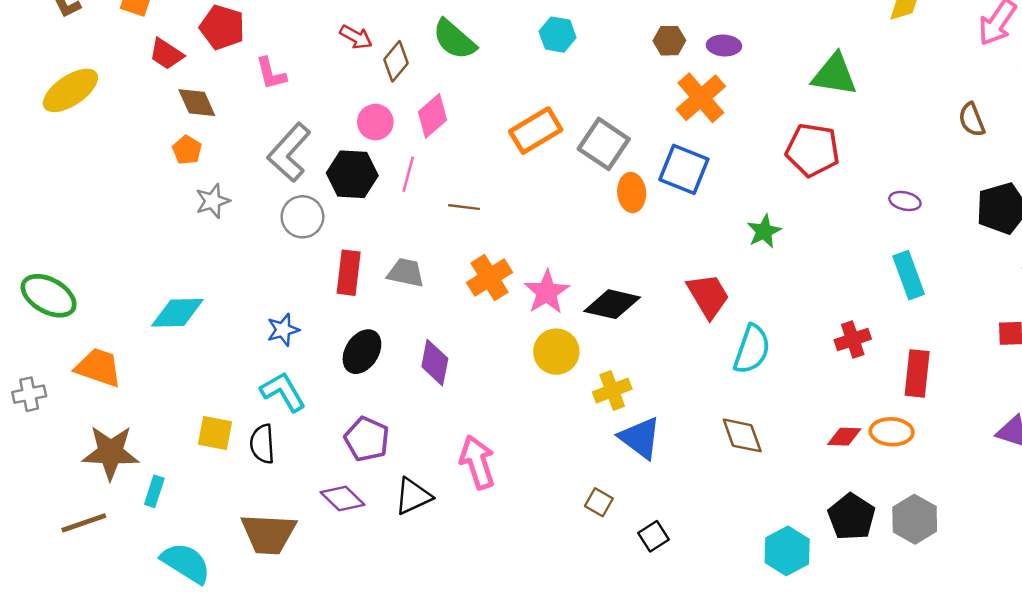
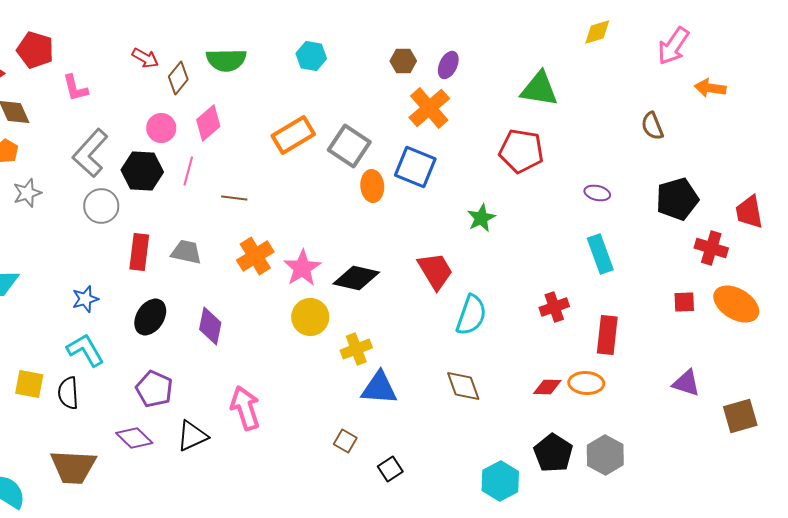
green semicircle: (454, 39) -> (226, 60), turned -42
purple ellipse: (724, 46) -> (448, 65), turned -68
blue triangle: (640, 438) -> (379, 388), turned -33

